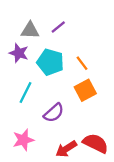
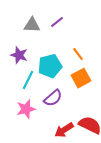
purple star: (19, 53) -> (19, 55), moved
cyan pentagon: (50, 62) -> (50, 66), moved, turned -30
pink star: (23, 140) -> (26, 109), moved

